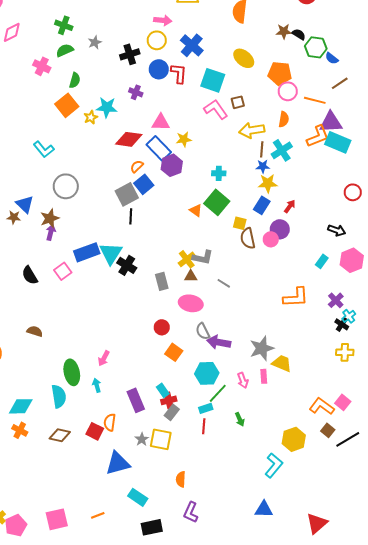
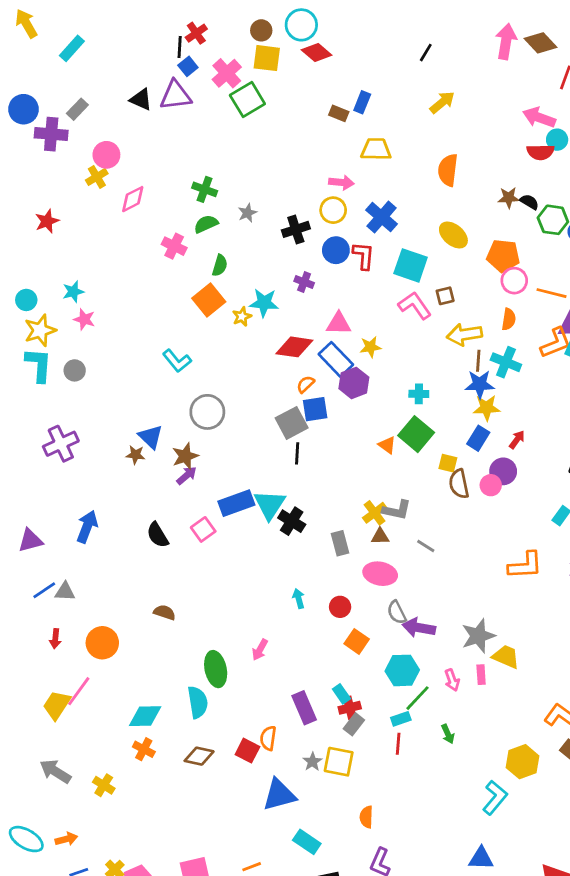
cyan cross: (282, 150) -> (506, 362), turned -35
blue star: (263, 166) -> (480, 384), size x1.5
blue square: (144, 184) -> (315, 409), turned 30
purple arrow: (51, 232) -> (187, 476), turned 35
cyan arrow: (97, 385) -> (299, 599), moved

